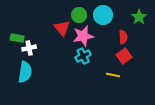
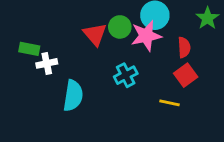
green circle: (79, 15) -> (120, 27), moved
pink star: (83, 36) -> (146, 36), moved
cyan semicircle: (25, 72) -> (73, 96), moved

